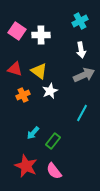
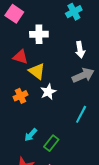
cyan cross: (80, 21) -> (74, 12), moved
pink square: (17, 31) -> (14, 14), moved
red triangle: (15, 69) -> (20, 57), moved

